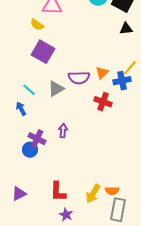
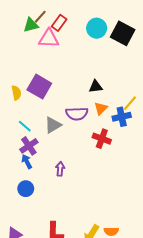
yellow semicircle: (37, 25) -> (16, 93), moved, turned -136
black triangle: (126, 29) -> (96, 87), moved
blue arrow: (21, 109) -> (27, 162), moved
purple cross: (37, 139) -> (29, 146), moved, turned 30

